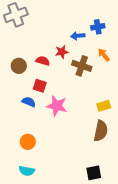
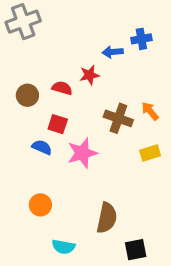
orange arrow: (104, 55) -> (150, 111), moved
brown cross: (82, 66) -> (118, 118), moved
pink star: (57, 106) -> (82, 153), turned -30
brown semicircle: (101, 131) -> (107, 218), moved
cyan semicircle: (27, 171) -> (64, 247), moved

